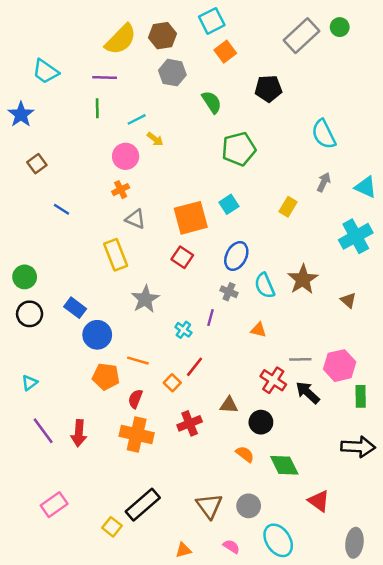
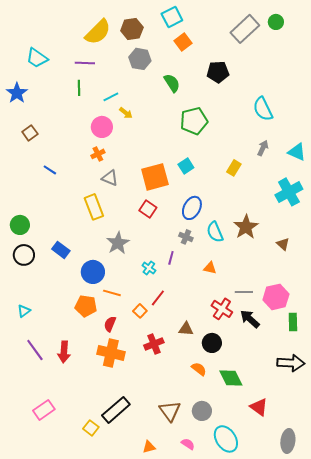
blue circle: (97, 335) -> (93, 272), moved

